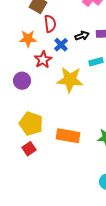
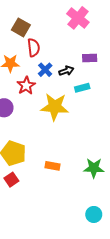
black arrow: (82, 36) -> (66, 71), moved
orange rectangle: (68, 136) -> (53, 166), size x0.6

